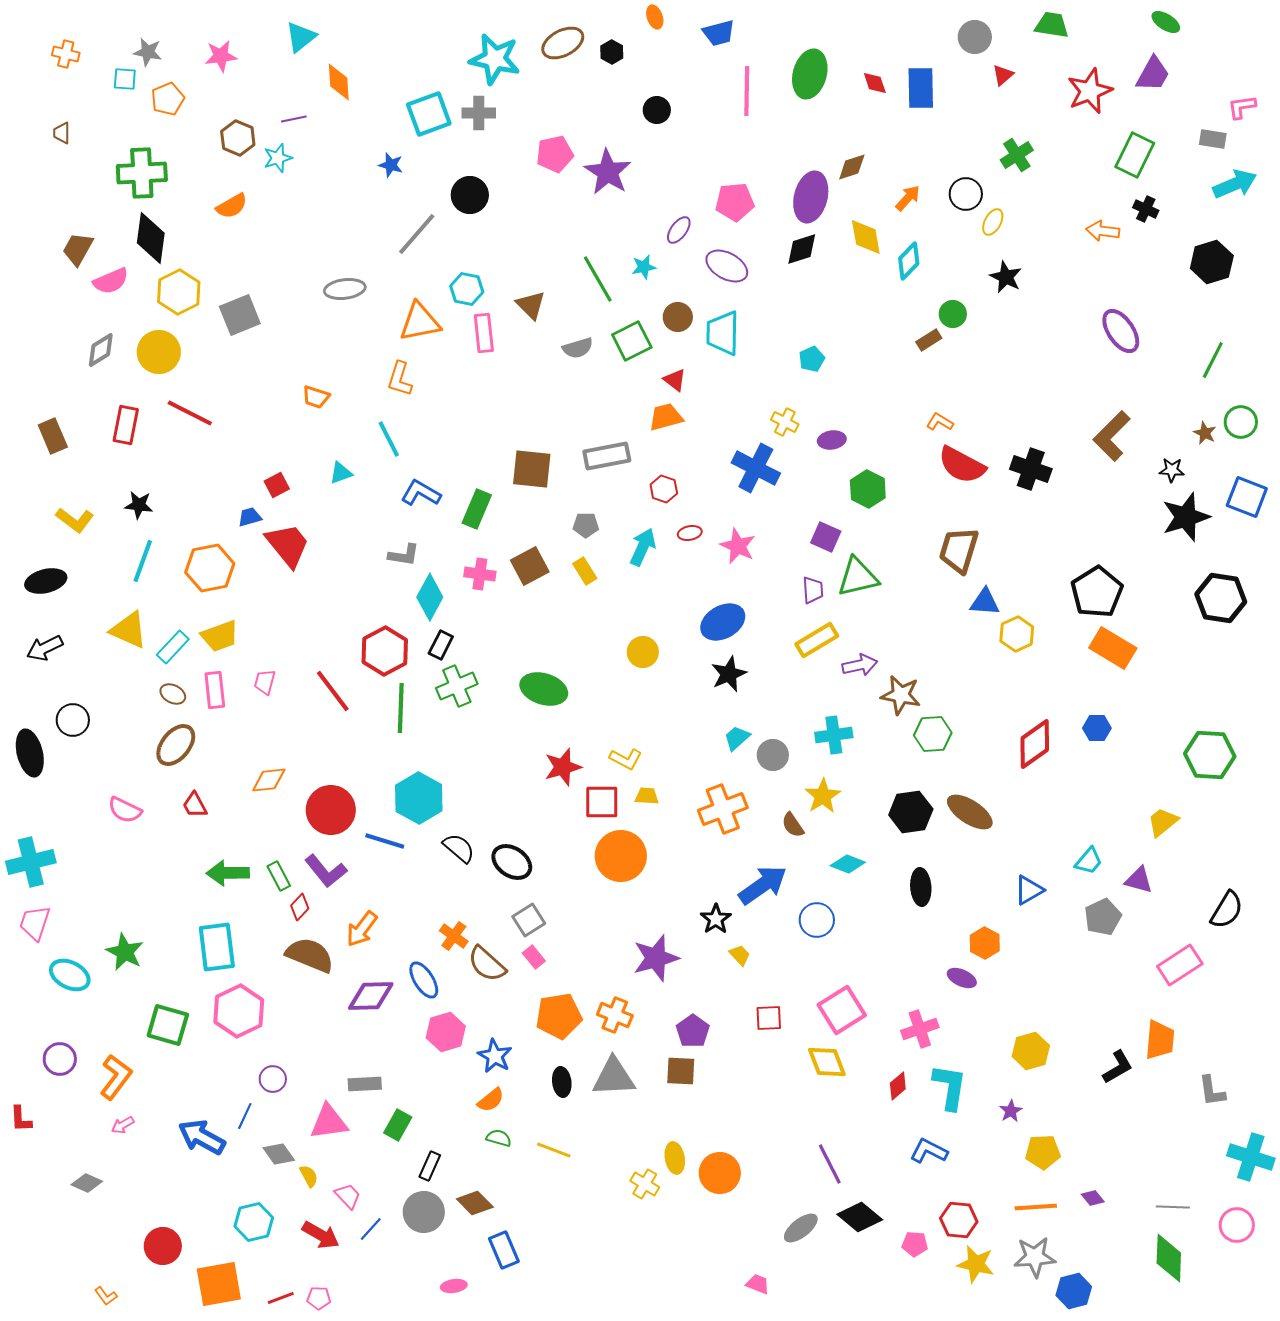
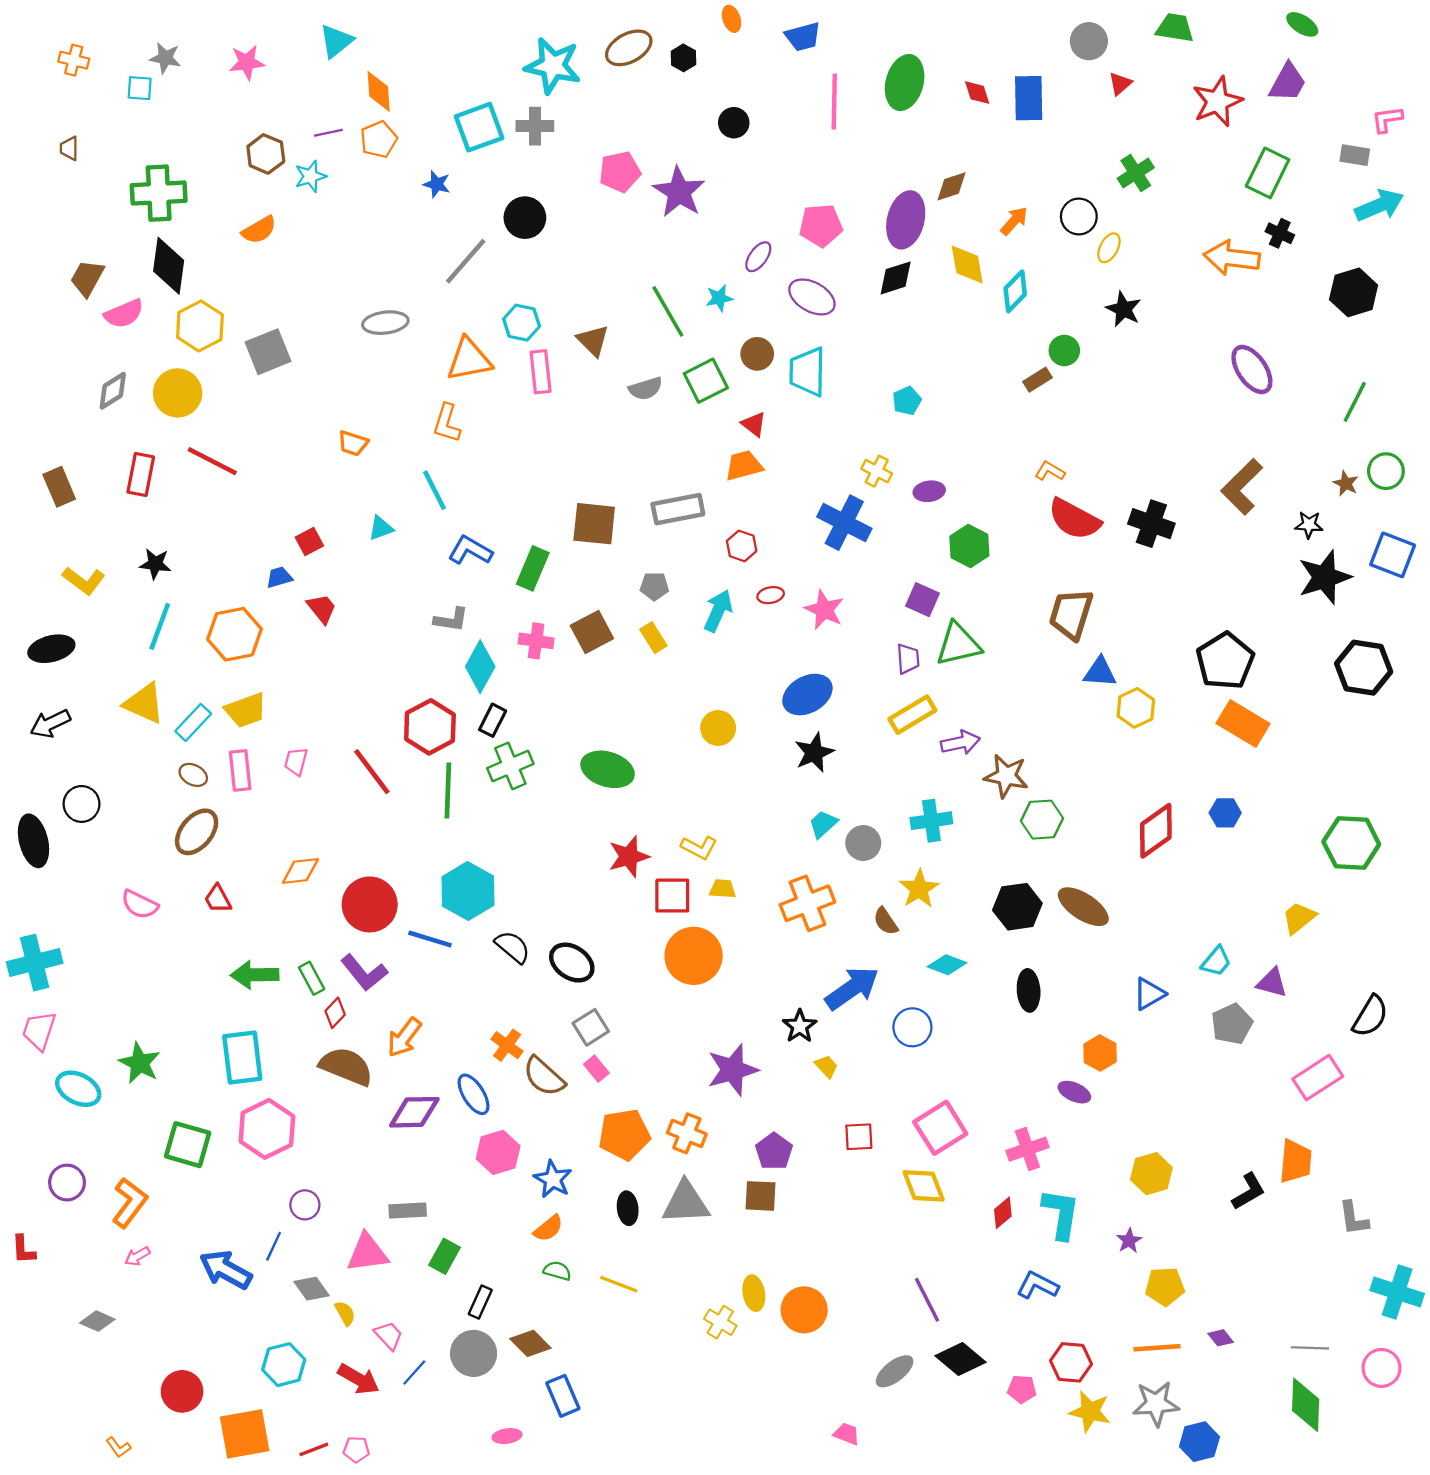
orange pentagon: (168, 99) -> (379, 139), moved
orange arrow: (1103, 231) -> (1232, 258), size x1.5
red trapezoid: (288, 545) -> (322, 609), size x0.6

